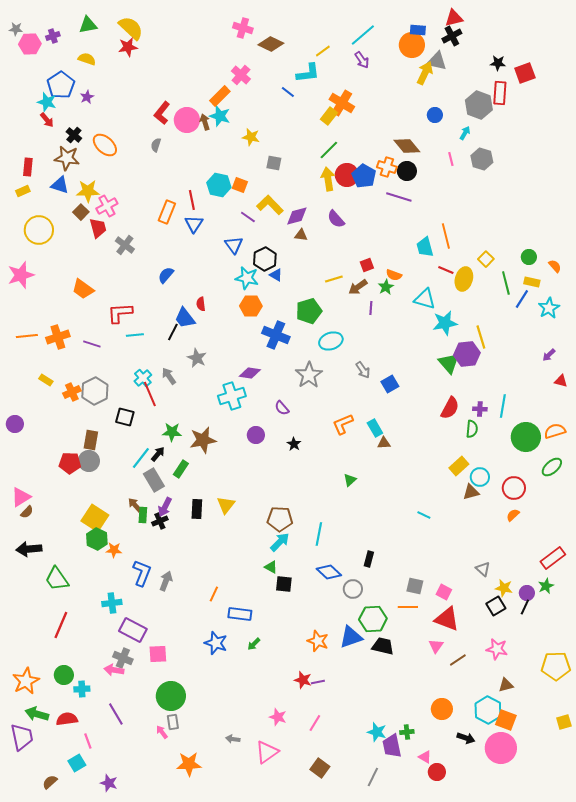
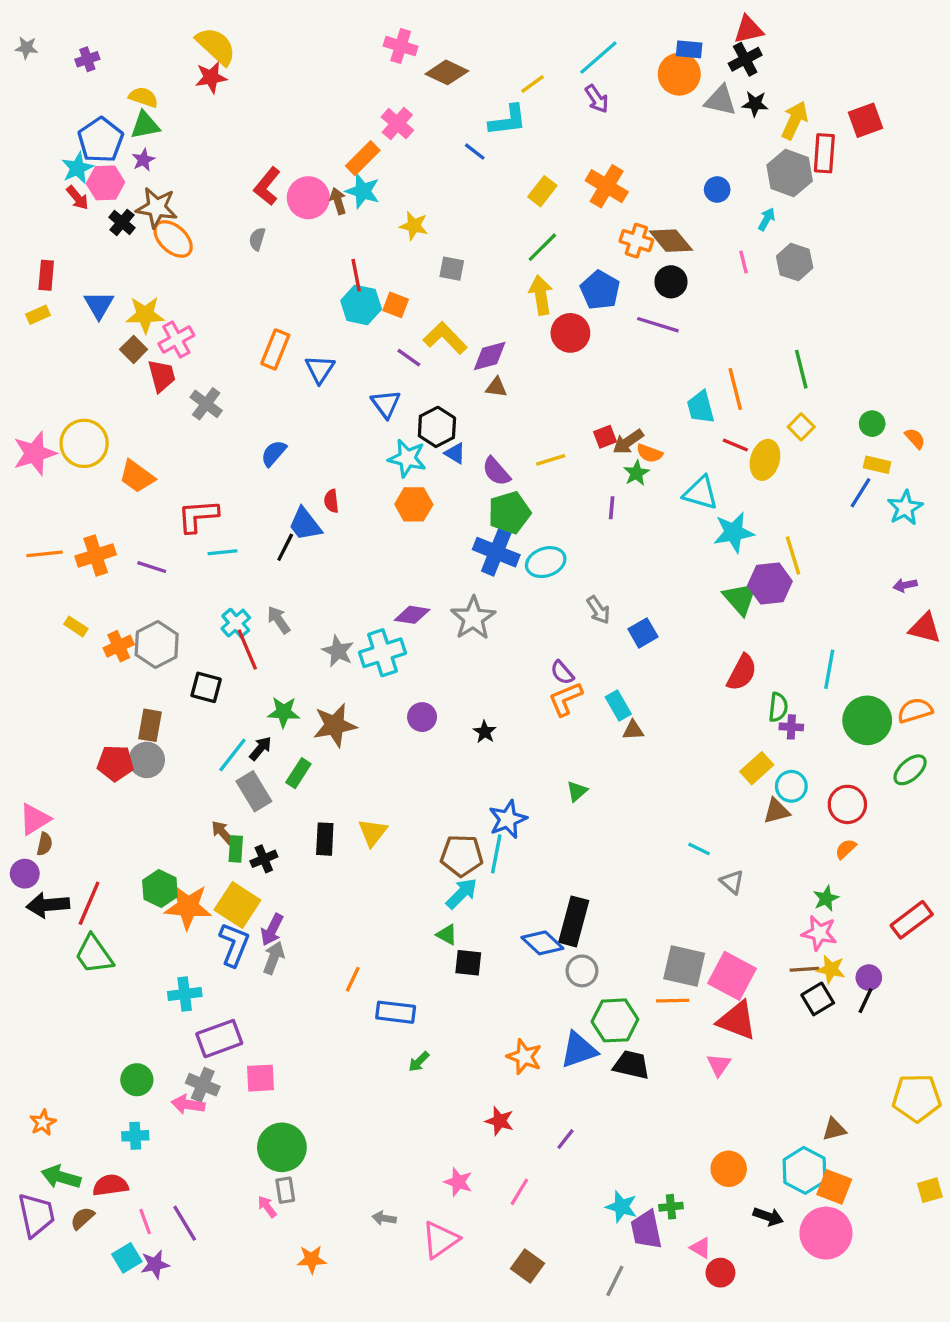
green triangle: (88, 25) -> (145, 125), moved
pink hexagon: (30, 44) -> (106, 183), moved
black star: (498, 63) -> (755, 104), moved
yellow arrow: (425, 73) -> (795, 120), moved
cyan star: (47, 102) -> (77, 168), turned 30
orange cross: (342, 103) -> (607, 186), moved
brown star: (67, 158) -> (157, 208), moved
orange cross: (387, 167) -> (636, 241), moved
red circle: (347, 175) -> (570, 333), moved
blue triangle: (60, 185) -> (99, 305), turned 42
red line: (192, 200) -> (356, 275), moved
purple semicircle: (336, 219) -> (496, 471), moved
yellow circle: (39, 230) -> (84, 443), moved
green line: (506, 283) -> (801, 369), moved
brown arrow: (358, 287) -> (628, 442), moved
blue cross: (276, 335) -> (496, 552), moved
purple arrow: (549, 355) -> (905, 585), turned 32
gray star: (197, 358) -> (338, 651), moved
gray star: (309, 375) -> (473, 618), moved
red triangle: (561, 381) -> (925, 628), size x1.5
purple semicircle: (282, 408) -> (562, 673), moved
purple cross: (480, 409) -> (791, 727), moved
purple circle: (15, 424) -> (25, 874), moved
purple arrow: (165, 507) -> (272, 930), moved
brown semicircle: (27, 512) -> (45, 844), turned -32
yellow square: (95, 518) -> (237, 905), moved
cyan line: (319, 534) -> (496, 854), moved
orange star: (114, 550) -> (188, 907), size x1.8
black rectangle: (369, 559) -> (574, 921), moved, size x1.8
gray triangle: (483, 569) -> (732, 882), moved
gray square: (415, 586) -> (684, 966), size x1.5
green star: (546, 586) -> (826, 898), moved
pink square: (444, 592) -> (732, 976), size x1.8
red line: (61, 625) -> (89, 903), moved
purple rectangle: (133, 630) -> (219, 1039), turned -48
blue star: (216, 643) -> (508, 819), moved, turned 30
pink star: (497, 649) -> (819, 933), moved
brown line: (458, 660) -> (805, 969), moved, turned 30
green circle: (64, 675) -> (137, 1080), moved
orange star: (26, 681) -> (43, 1123), size x0.6
purple line: (318, 682) -> (565, 1139), moved, turned -40
purple line: (116, 714) -> (185, 1223), moved
orange star: (189, 764) -> (312, 1259), size x0.7
brown semicircle: (50, 782) -> (82, 1218), moved
purple star: (109, 783) -> (155, 1264), moved, turned -30

